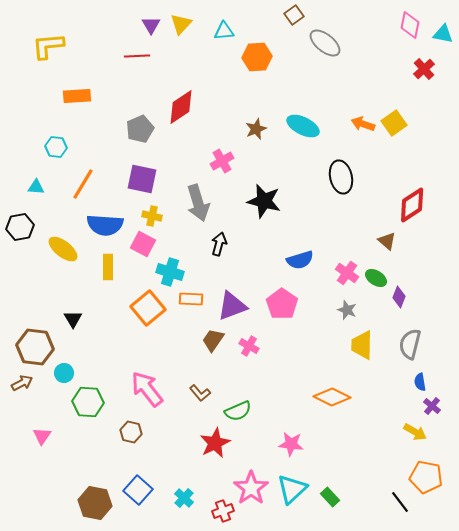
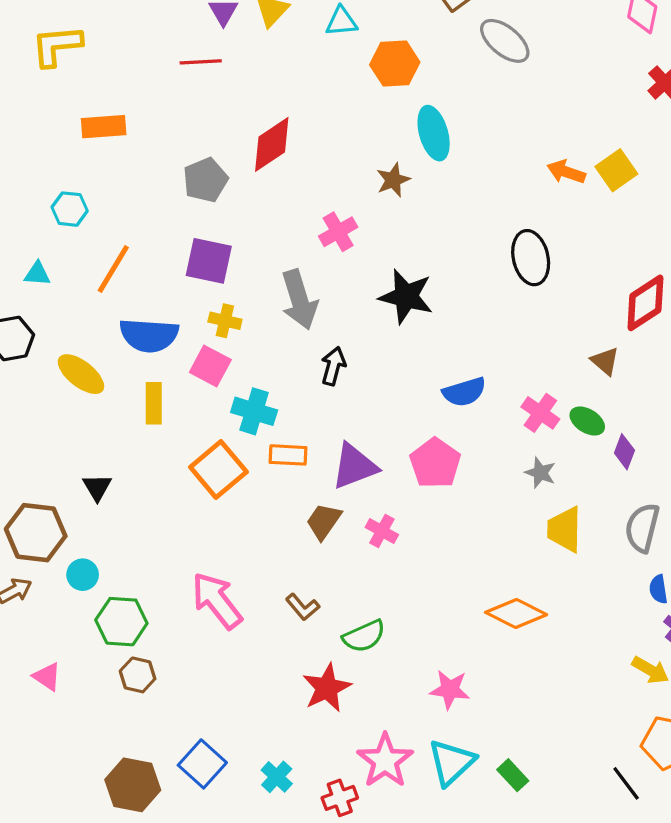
cyan ellipse: (303, 126) -> (434, 133), moved, turned 48
brown hexagon: (131, 432) -> (138, 675), moved
pink triangle: (42, 436) -> (47, 677), turned -30

